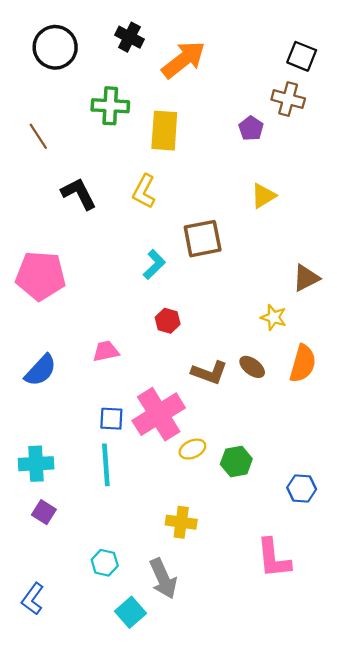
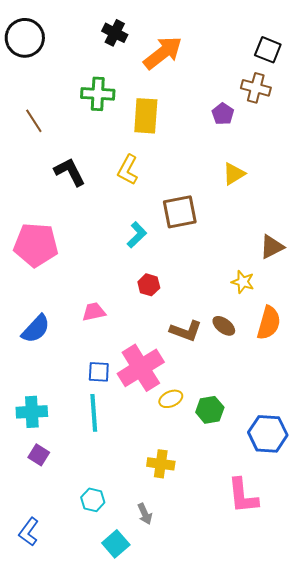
black circle: (55, 47) -> (25, 38), moved
blue hexagon: (302, 488) -> (268, 434), size x1.5
gray arrow: (163, 579) -> (145, 514), size x0.6

